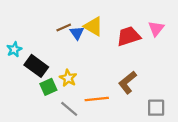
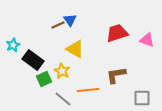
yellow triangle: (93, 26) -> (75, 49), moved
pink triangle: (156, 29) -> (147, 40), moved, turned -49
blue triangle: (77, 33) -> (70, 20), moved
brown L-shape: (127, 82) -> (116, 75), turned 30

